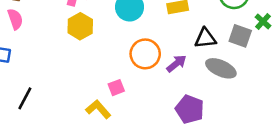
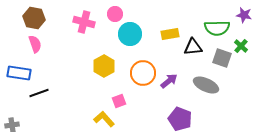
yellow hexagon: (80, 26) -> (104, 66), moved
black triangle: (205, 38) -> (193, 47), moved
black line: (25, 98) -> (39, 93), moved, turned 42

